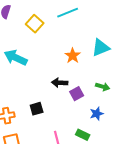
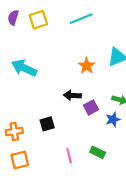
yellow square: (35, 24) -> (38, 20), moved, turned 30
blue star: (97, 114) -> (113, 119), moved

